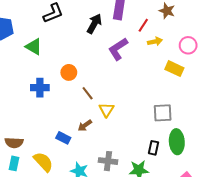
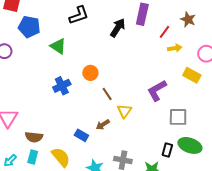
purple L-shape: (118, 49) -> (157, 90), moved
blue cross: (40, 88) -> (62, 86), turned -30
green ellipse: (177, 142) -> (190, 145), turned -70

